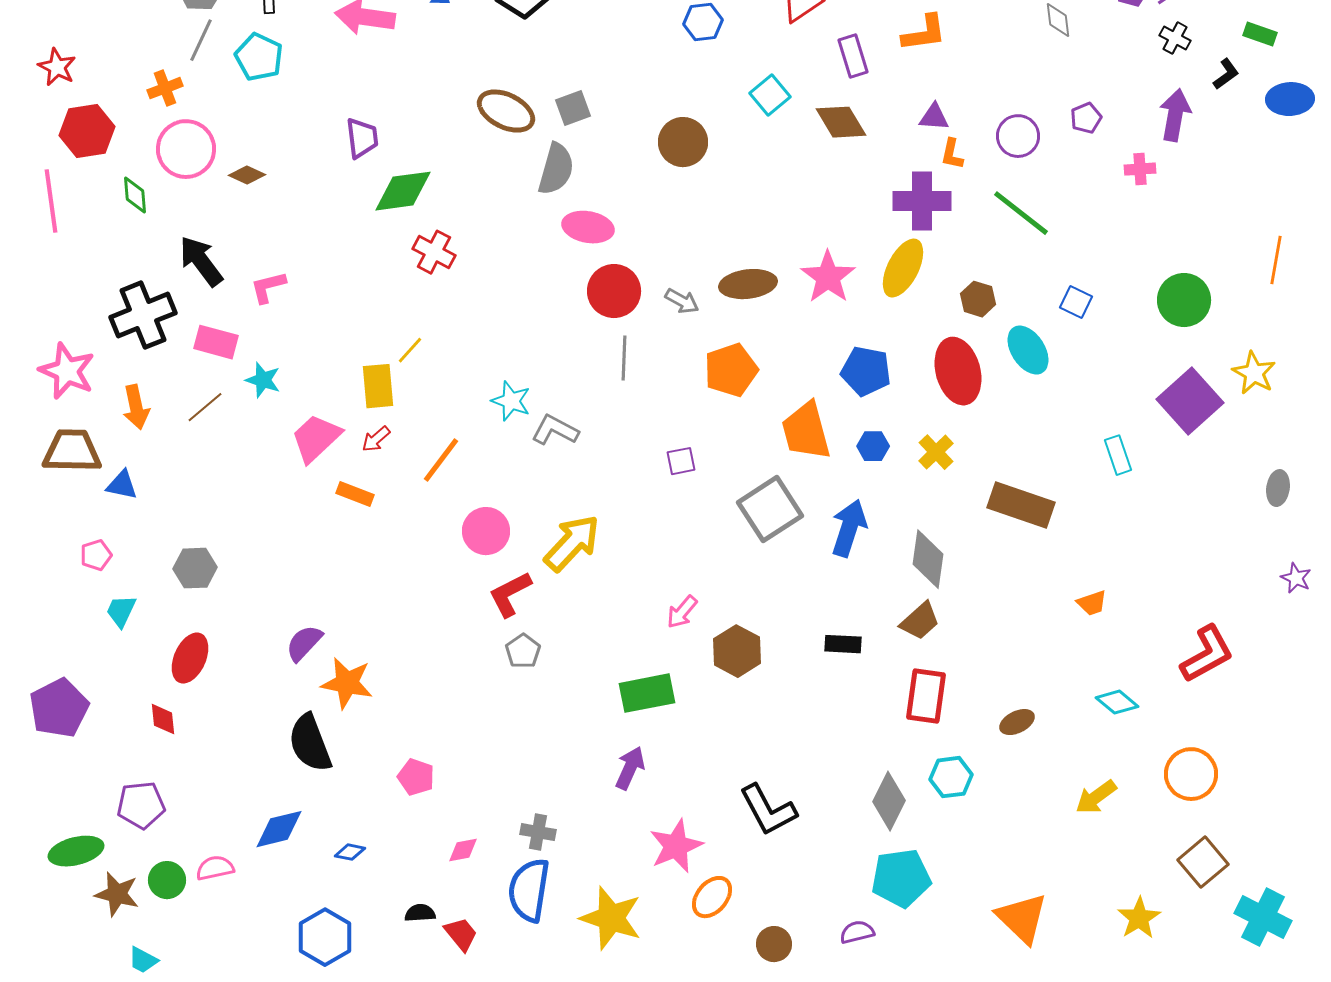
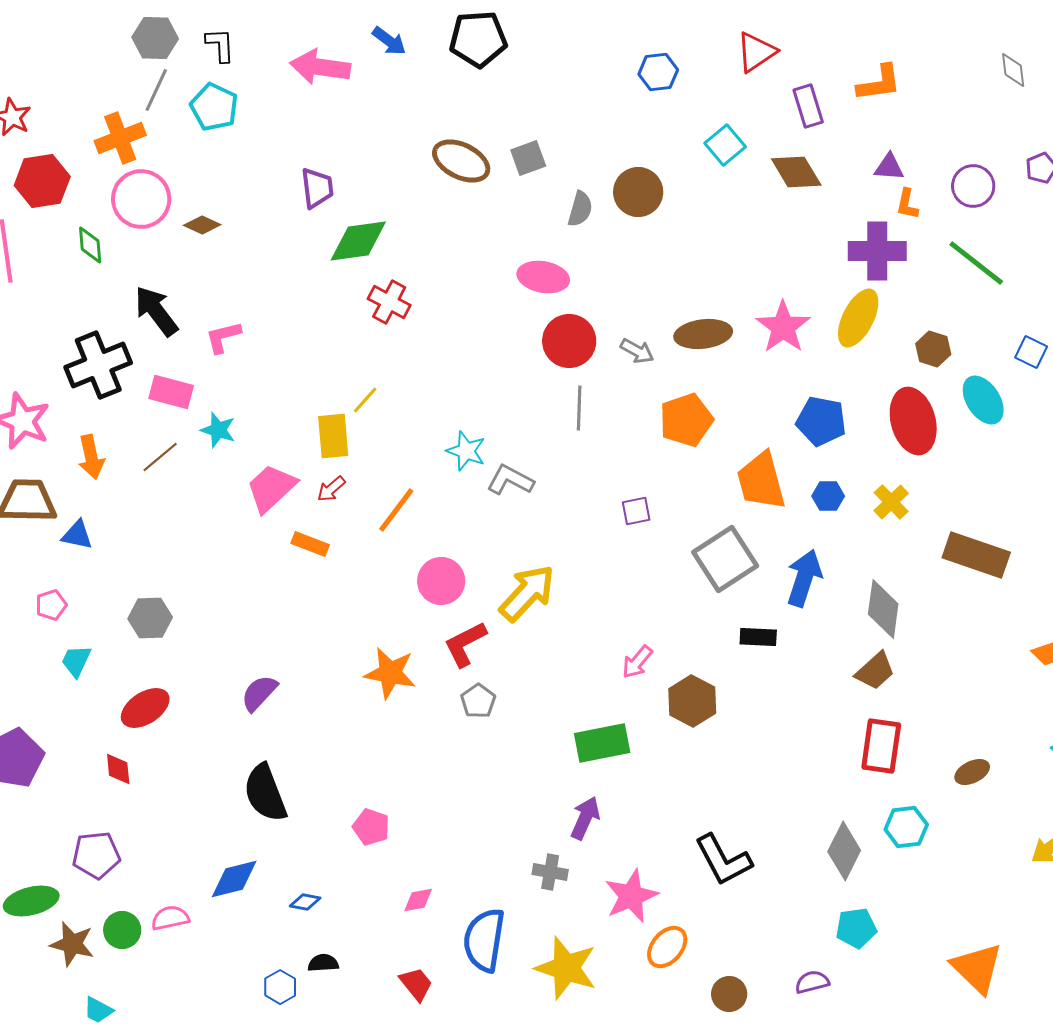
orange cross: (165, 88) -> (120, 138), size x1.4
gray semicircle: (556, 169) -> (580, 209), moved, size x0.7
black rectangle: (843, 644) -> (758, 637), moved
red ellipse: (190, 658) -> (145, 708), turned 33
orange star: (347, 683) -> (390, 673), moved
gray cross: (538, 832) -> (550, 872), moved
cyan pentagon: (901, 878) -> (856, 928), size x0.7
black semicircle: (420, 913) -> (323, 963), moved
blue hexagon: (325, 937) -> (280, 987), size x0.6

